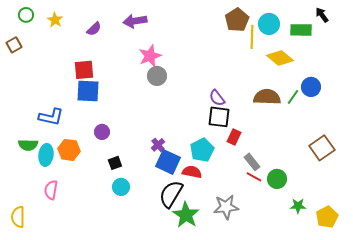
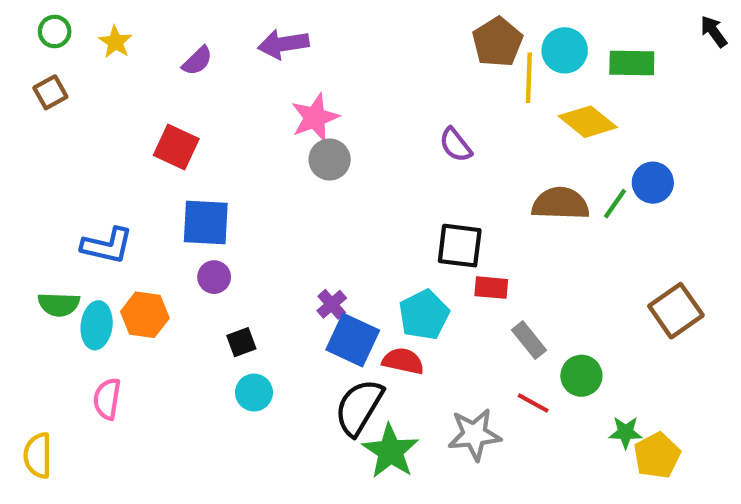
black arrow: (322, 15) -> (714, 31), moved
brown square: (14, 45) -> (50, 92), moved
red square: (84, 70) -> (176, 147), turned 30
blue square: (88, 91) -> (206, 222), moved
purple semicircle: (217, 98) -> (455, 145), moved
red rectangle: (234, 137) -> (491, 288), turned 70
red line: (254, 177) -> (533, 403), moved
yellow pentagon: (327, 217) -> (657, 455), moved

